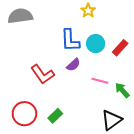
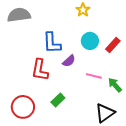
blue L-shape: (70, 40) -> (52, 43), moved
red L-shape: (42, 74) -> (40, 70), turned 45
green rectangle: (55, 116) -> (58, 100), moved

